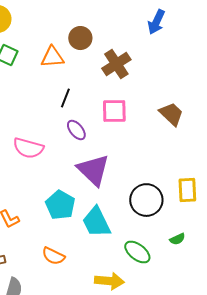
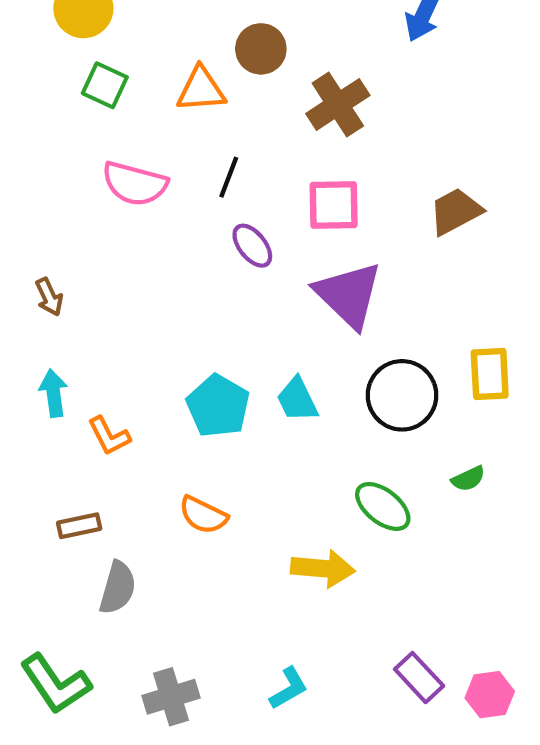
brown trapezoid: (171, 114) -> (455, 211), turned -72
pink semicircle: (28, 148) -> (135, 184), moved
purple triangle: (93, 170) -> (349, 295), moved
cyan trapezoid: (96, 222) -> (297, 400), moved, size x0.7

